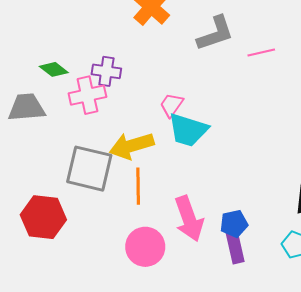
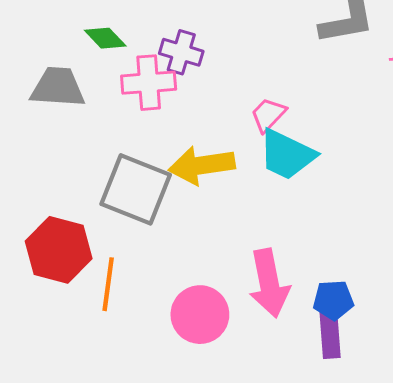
orange line: (138, 186) -> (108, 284), moved

